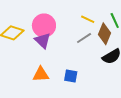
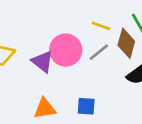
pink circle: (44, 26) -> (66, 50), moved

